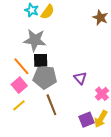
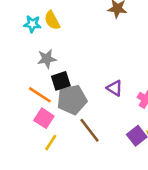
yellow semicircle: (48, 12) -> (52, 20), turned 133
gray star: (35, 40) -> (47, 59), size x0.7

